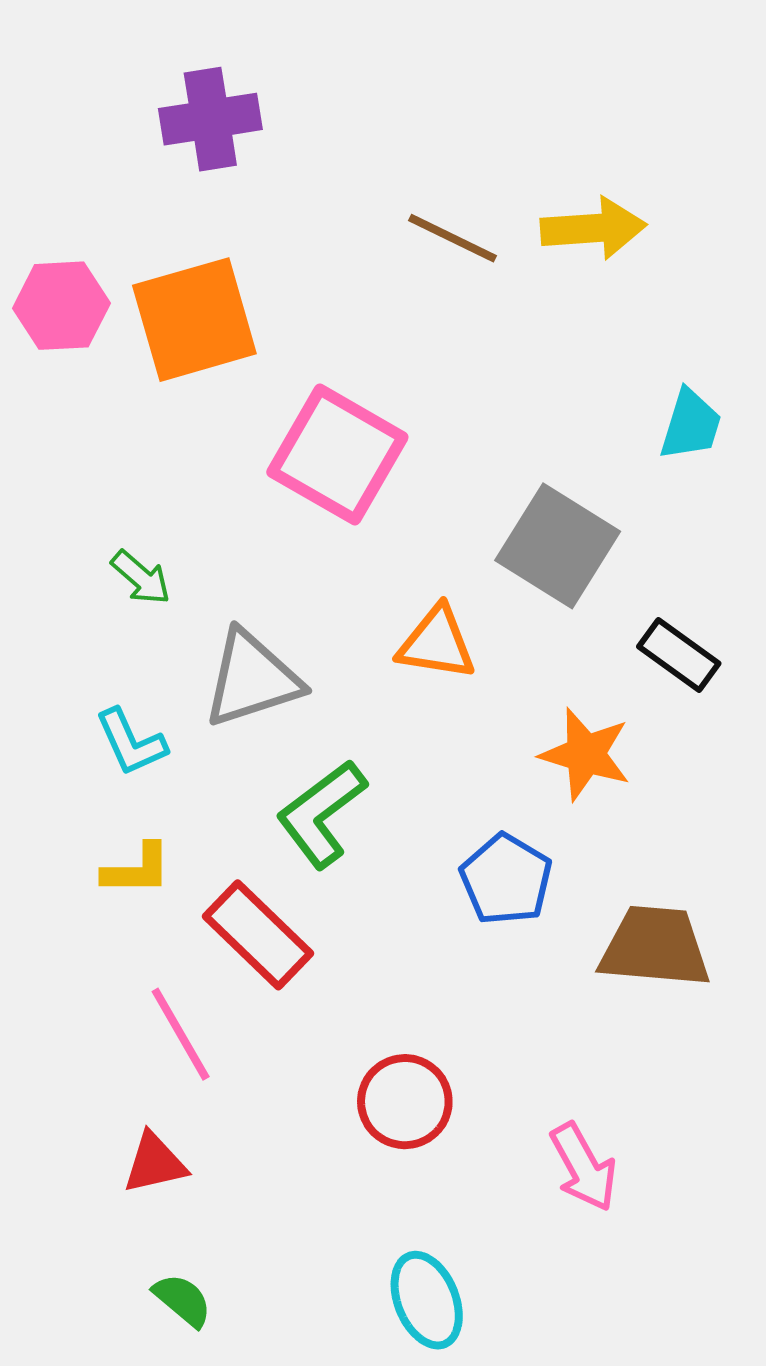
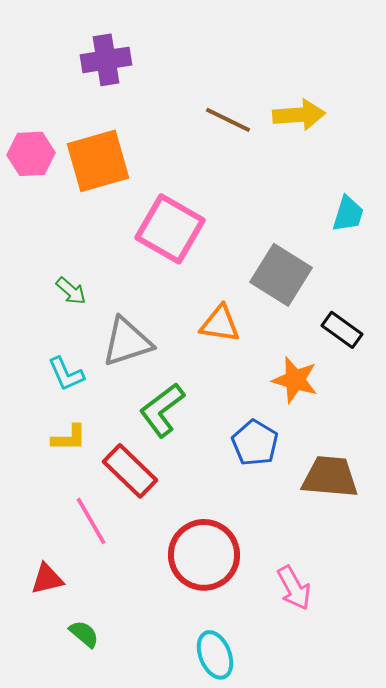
red circle: (405, 1102) -> (204, 555), size x1.5
red triangle: (155, 1163) -> (47, 579), moved
green semicircle: (183, 1300) -> (84, 634), moved

